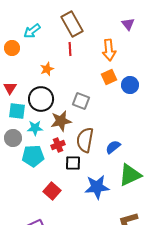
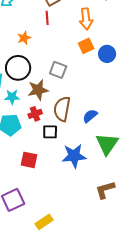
green triangle: (130, 175) -> (107, 144), turned -30
red square: (52, 191) -> (29, 160), turned -30

